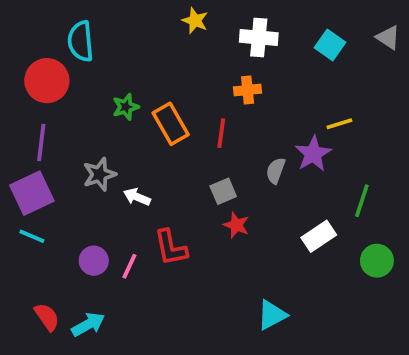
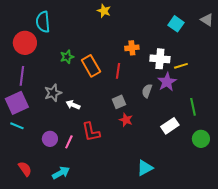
white cross: (259, 37) -> (160, 59), moved
green line: (362, 201) -> (193, 107), turned -30
cyan arrow: (88, 324) -> (61, 173), moved

